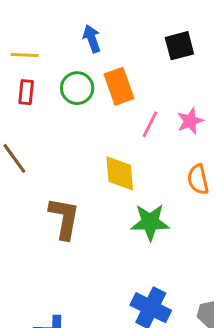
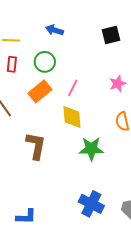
blue arrow: (92, 39) -> (55, 30), turned -54
orange rectangle: (119, 86) -> (40, 91), moved, turned 70
pink line: (150, 124) -> (73, 88), moved

